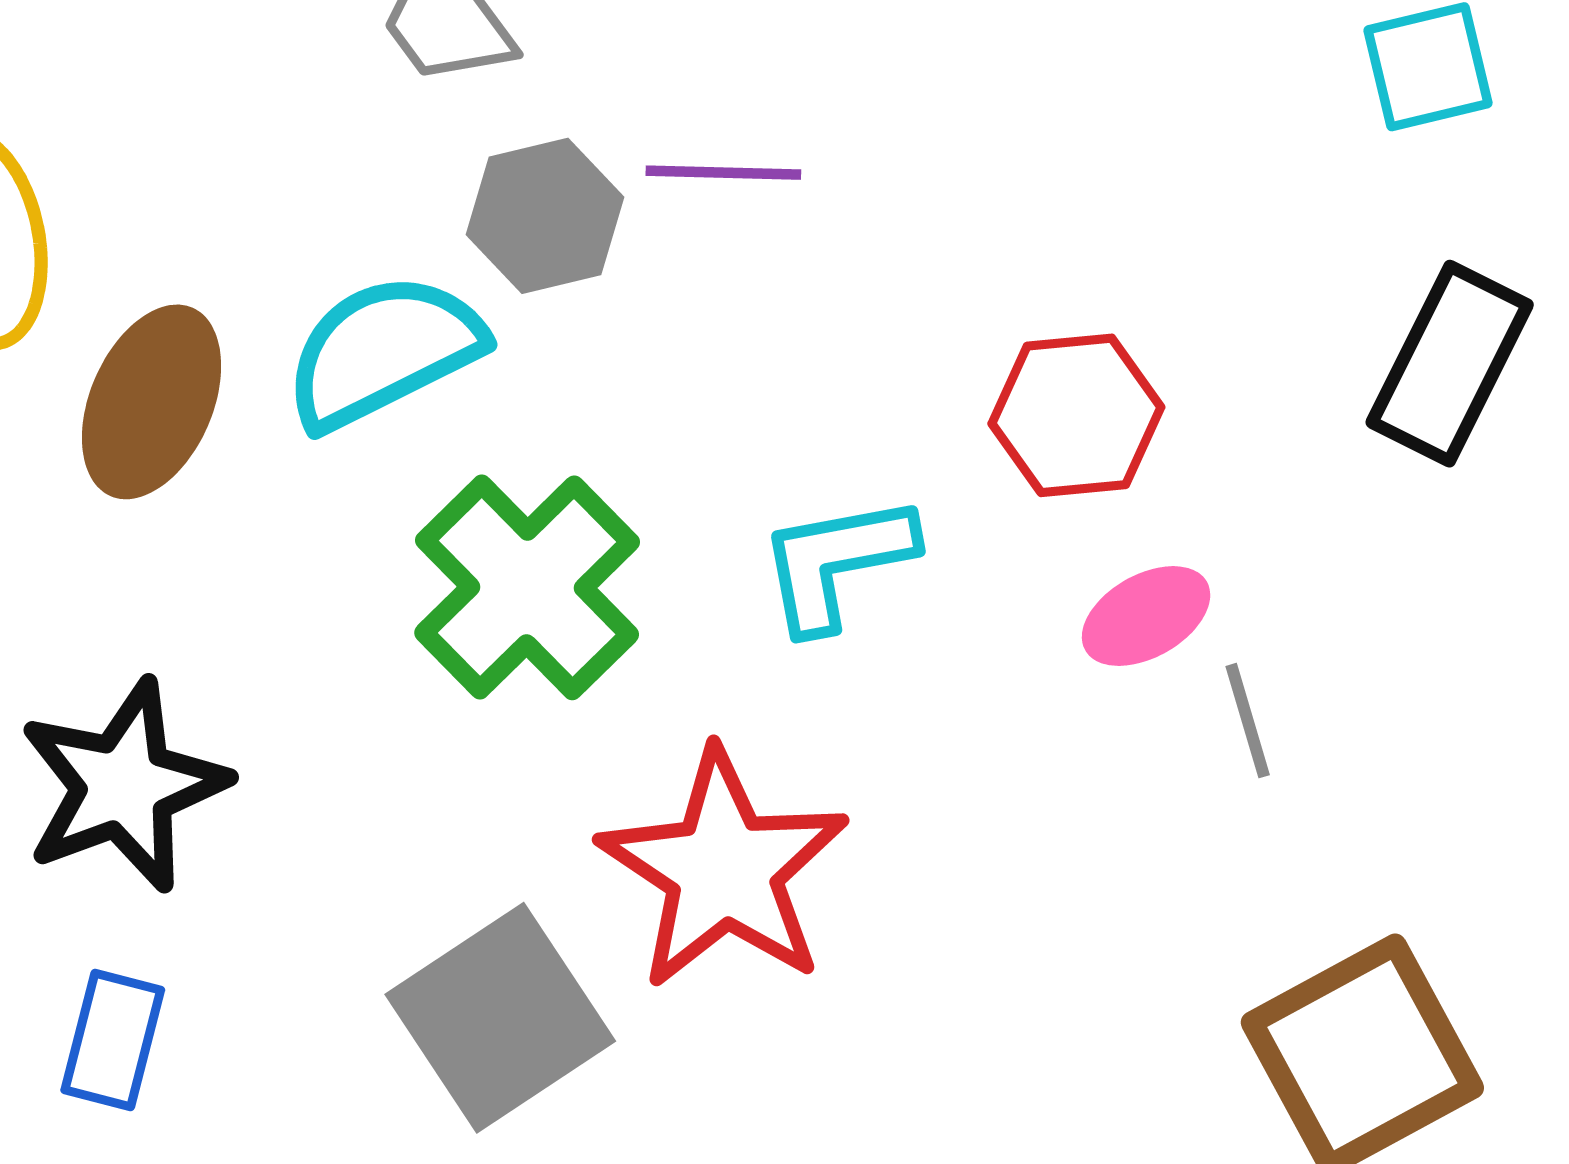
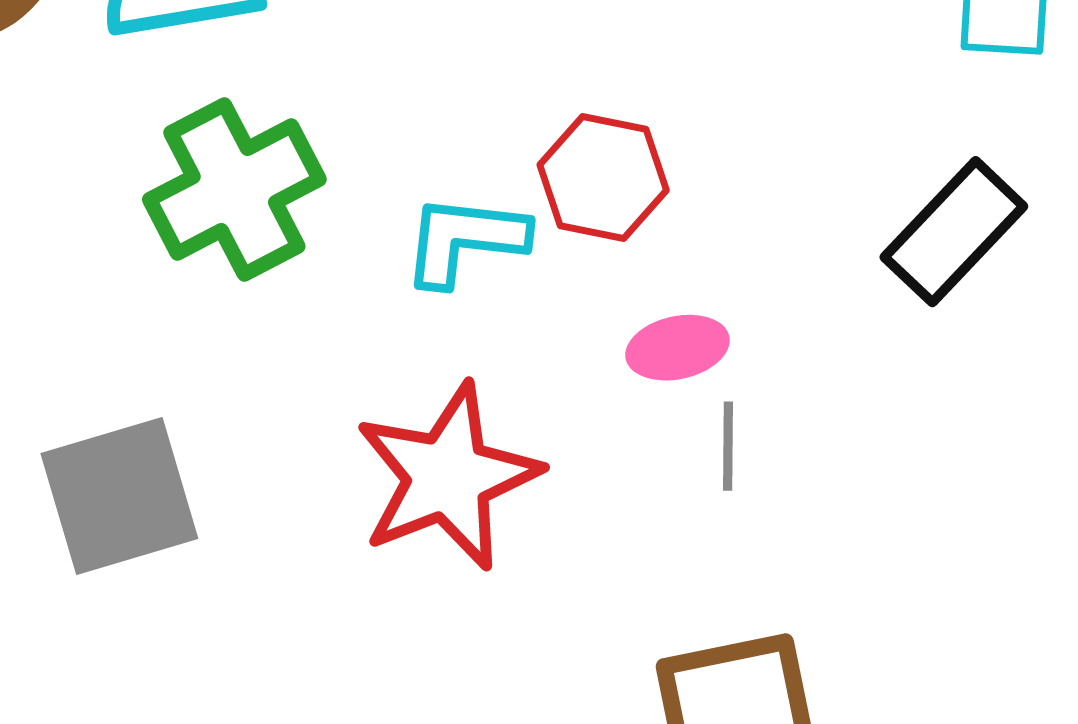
red hexagon: (1076, 415) -> (603, 177), moved
red star: (724, 870) -> (448, 477), moved

